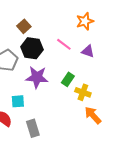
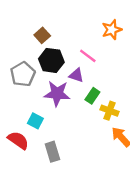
purple triangle: (88, 51) -> (76, 75), moved
cyan square: (18, 101) -> (35, 121), turned 32

